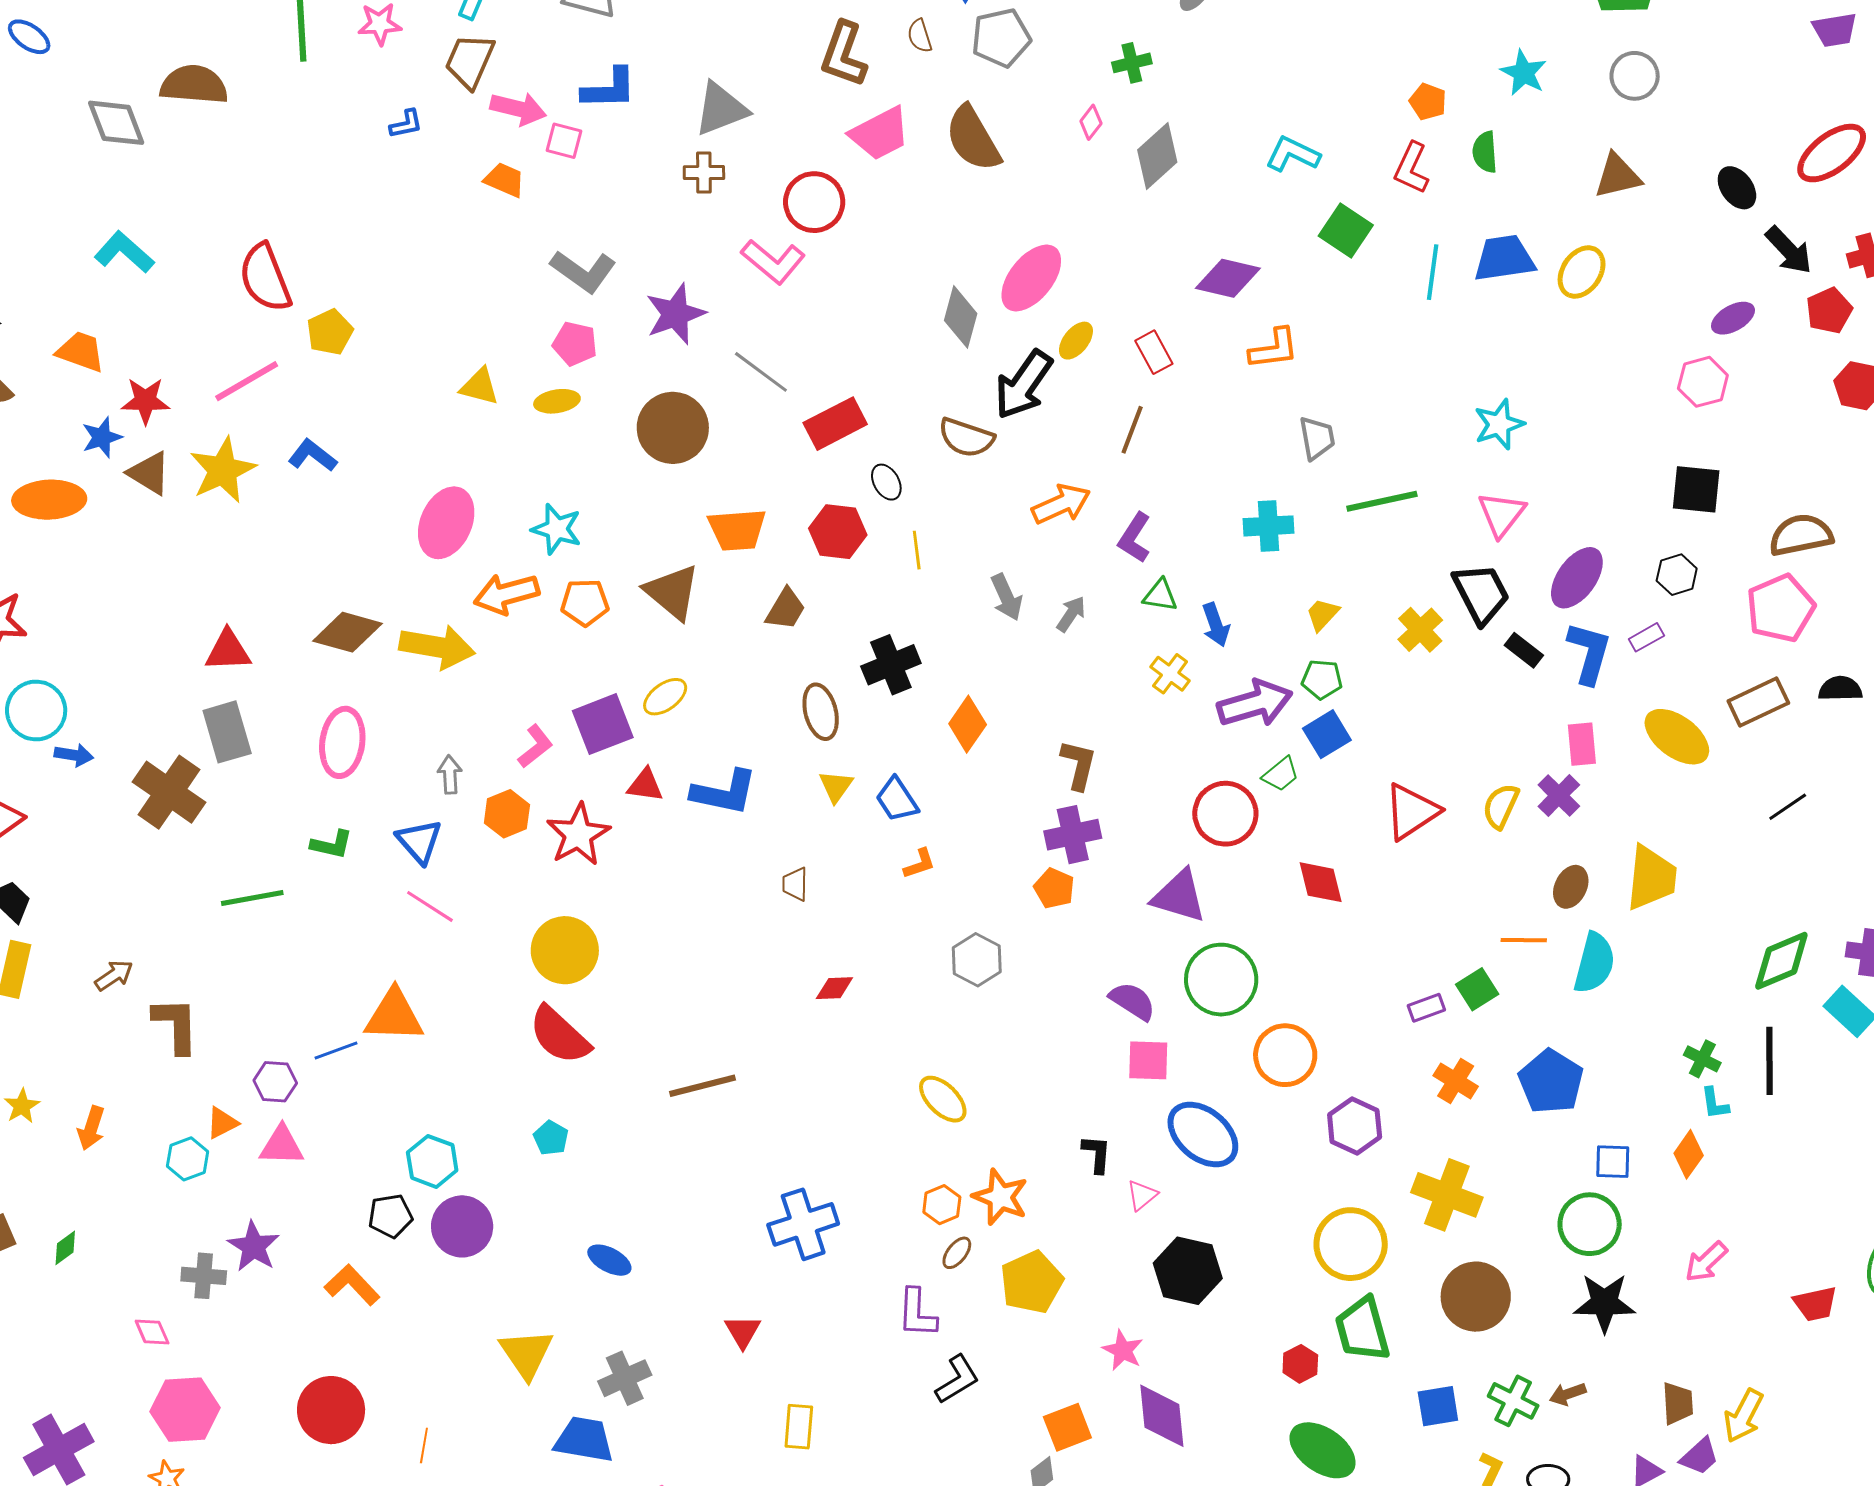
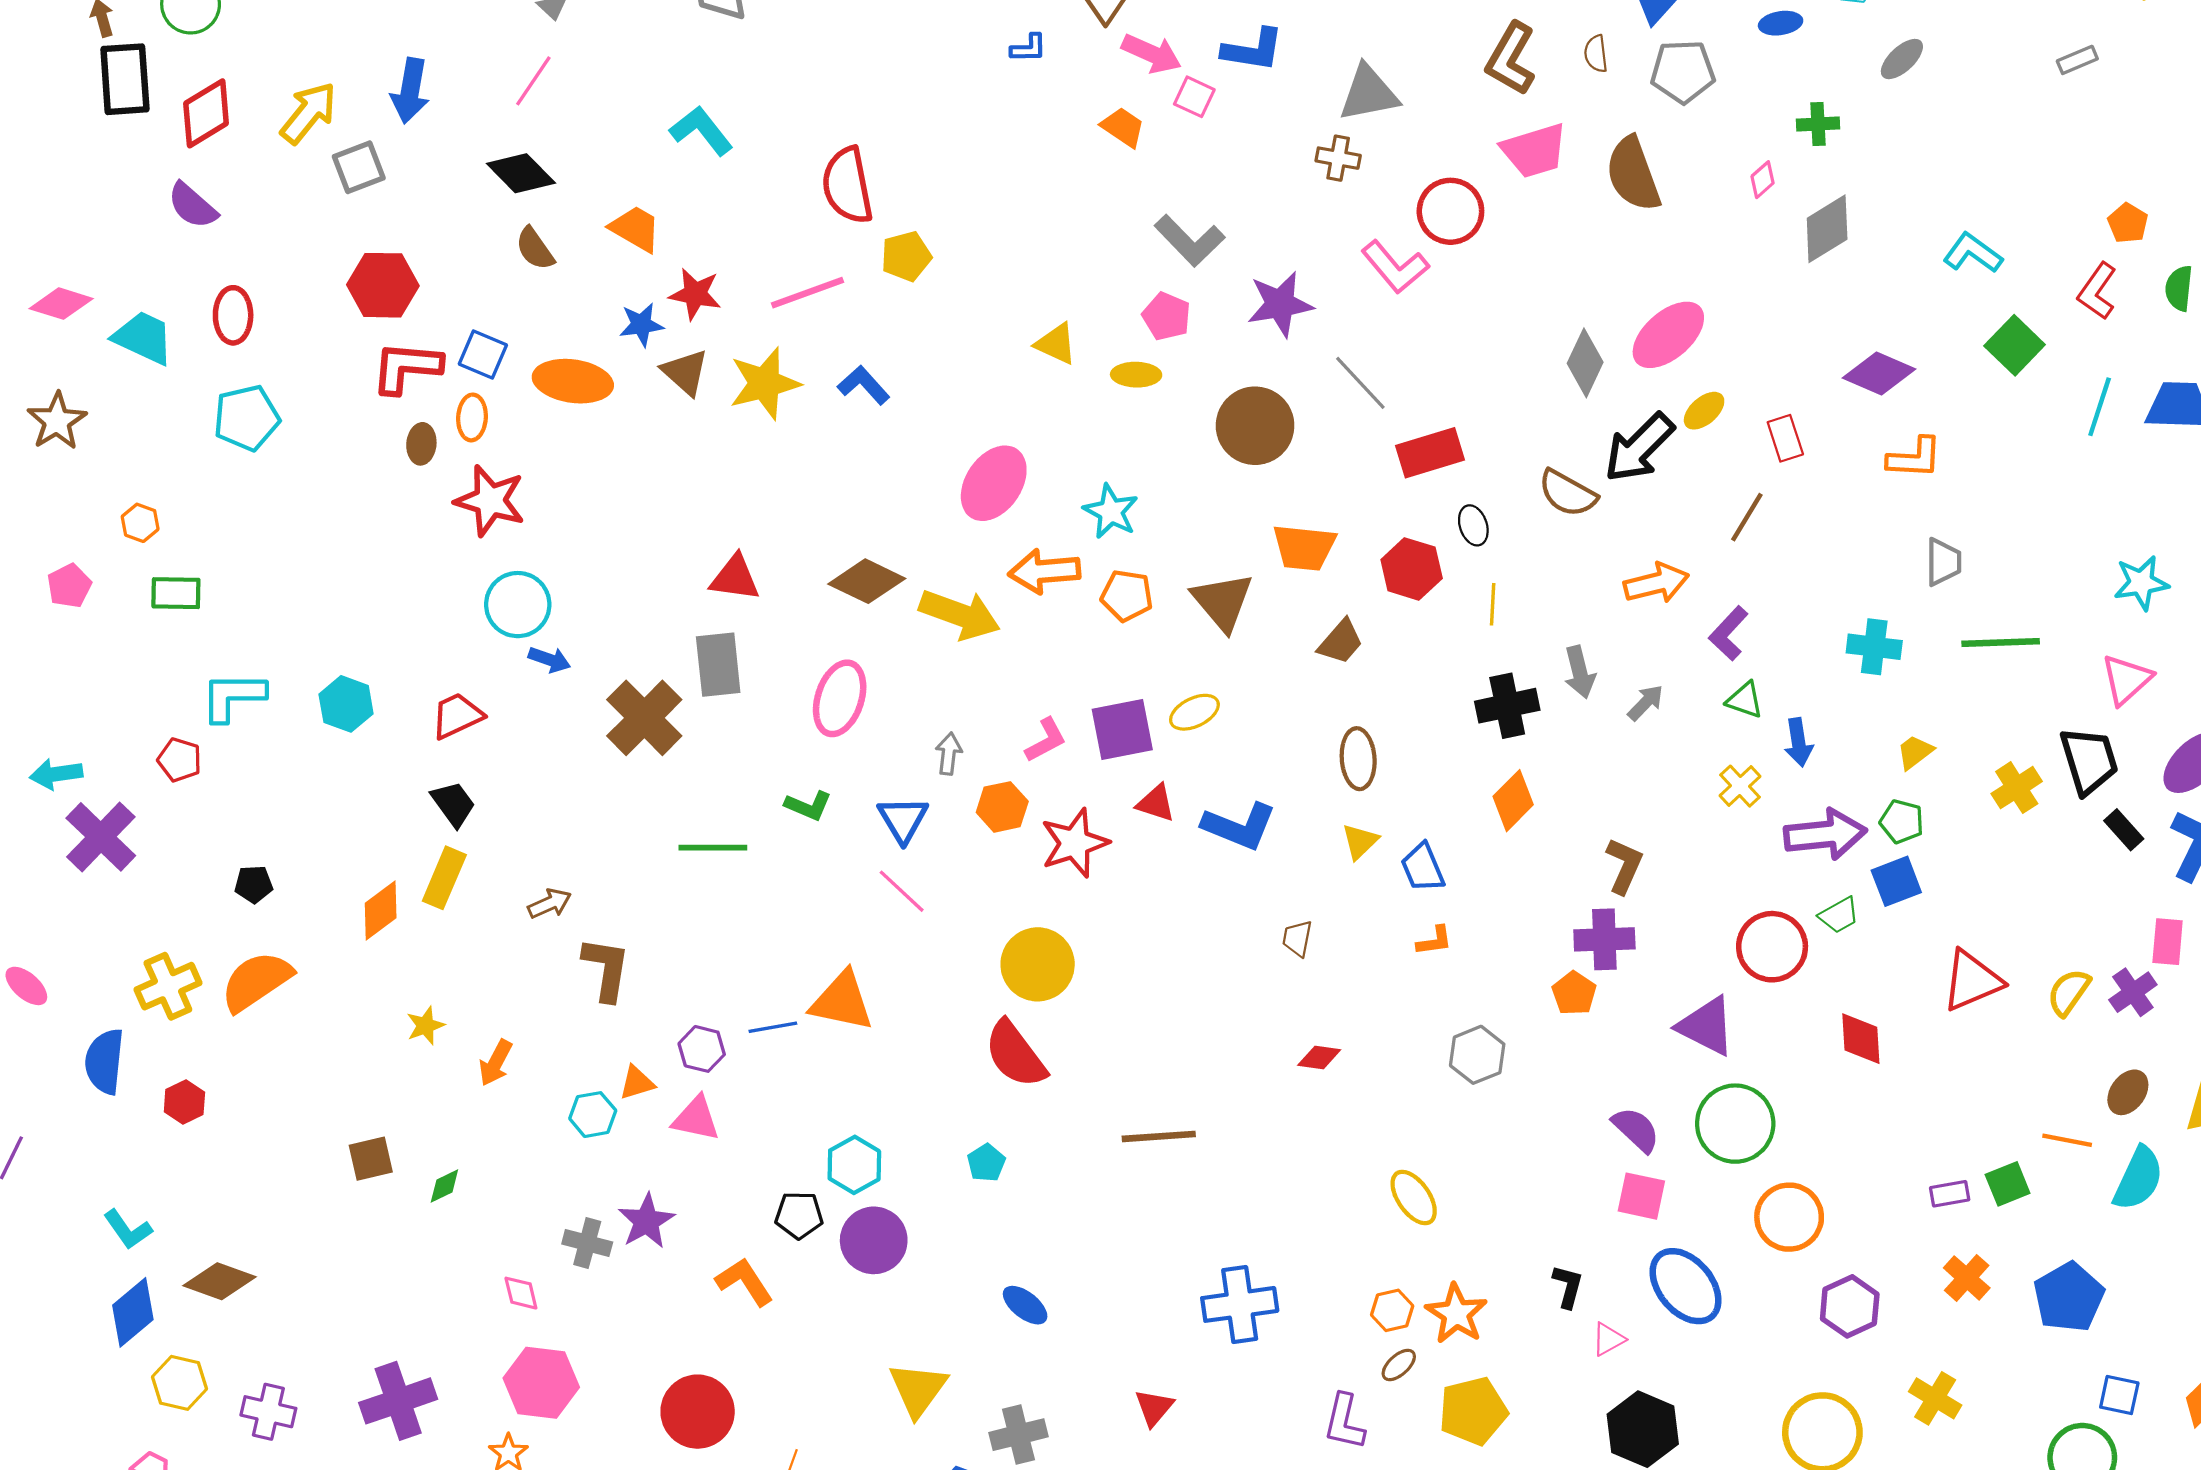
black cross: (891, 665) -> (1507, 706), moved
yellow cross: (1447, 1195) -> (1935, 1398), size x0.7

